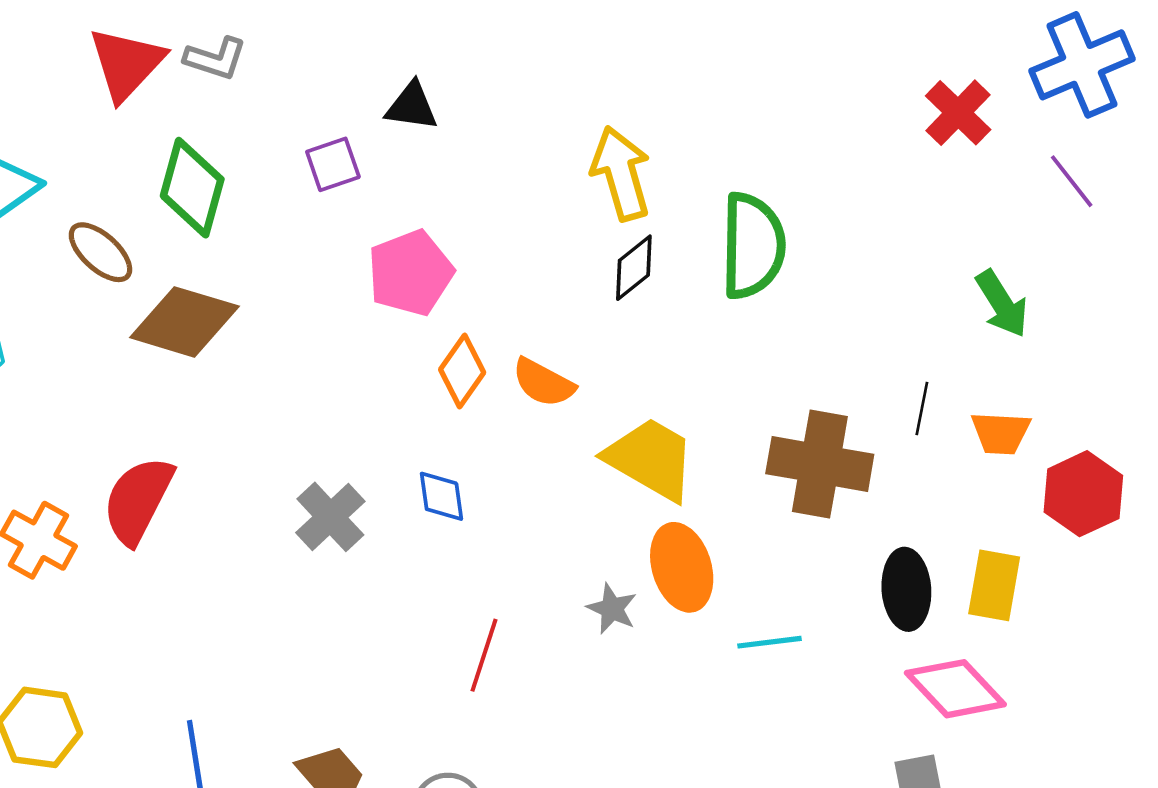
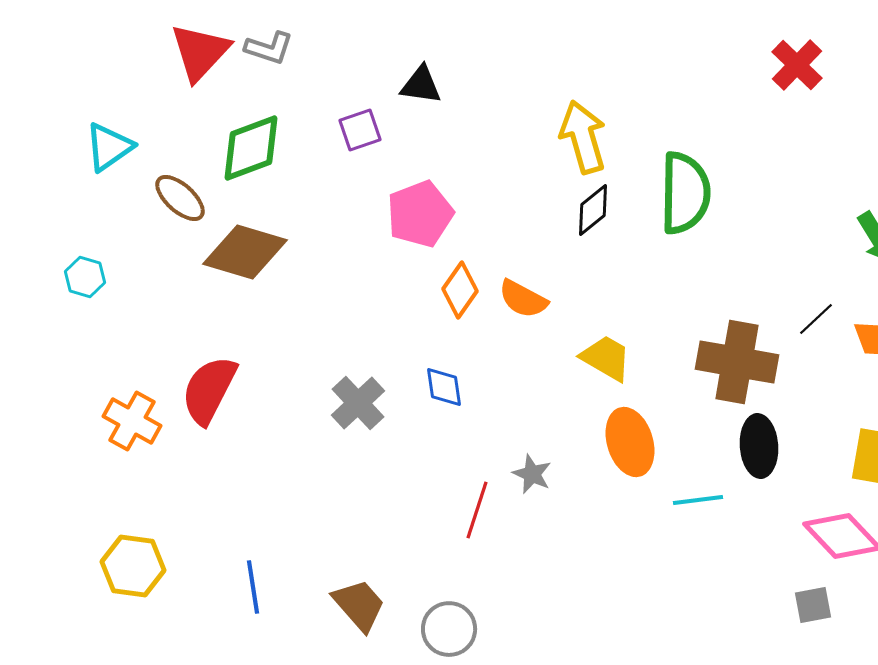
red cross: (958, 113) -> (797, 65), moved
green diamond: (192, 188) -> (251, 148), turned 54
black line: (922, 408) -> (816, 319), turned 36
yellow trapezoid: (651, 459) -> (606, 358), size x0.7
black ellipse: (906, 589) -> (759, 446), moved
gray star: (612, 609) -> (532, 474), moved

